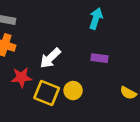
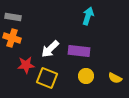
purple rectangle: (99, 58) -> (79, 51), moved, size x1.5
yellow circle: (73, 91) -> (86, 76), moved

